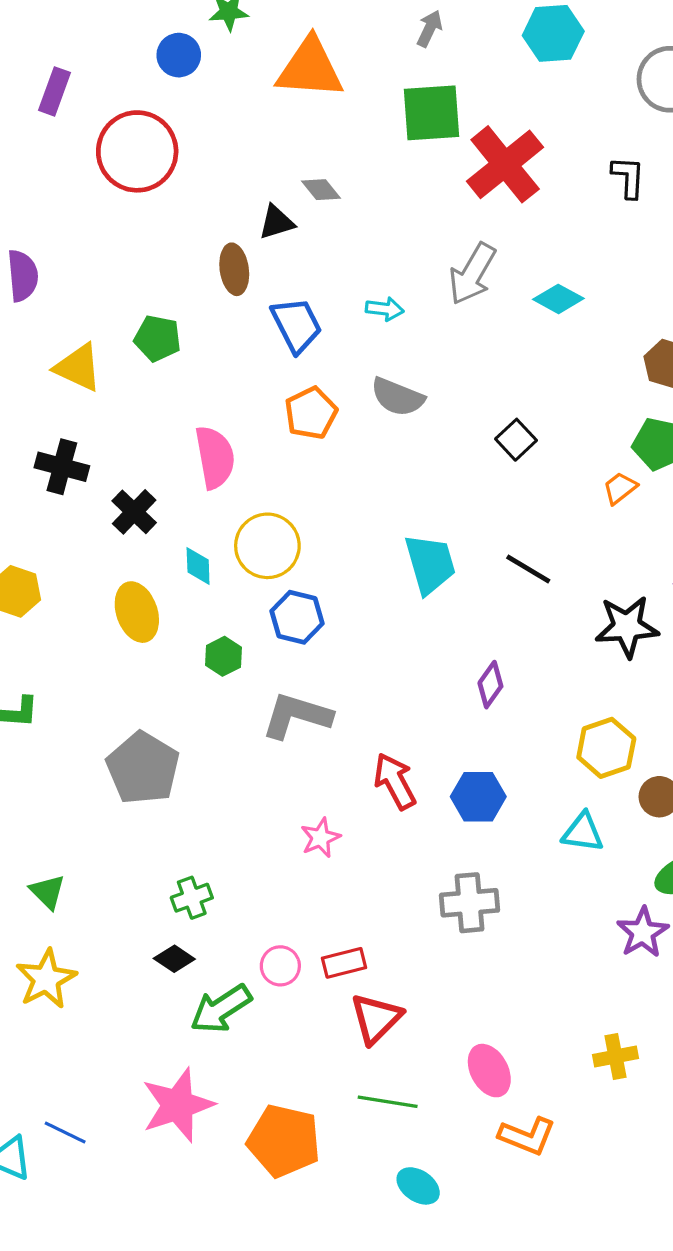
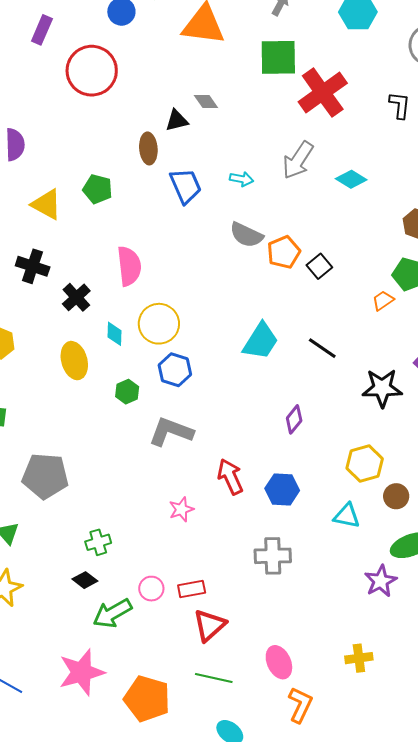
orange pentagon: (311, 413) -> (284, 252), moved
cyan trapezoid: (430, 564) -> (261, 341), turned 45
gray pentagon: (143, 768) -> (45, 476), moved, turned -30
orange L-shape: (527, 1136) -> (300, 705), turned -90

